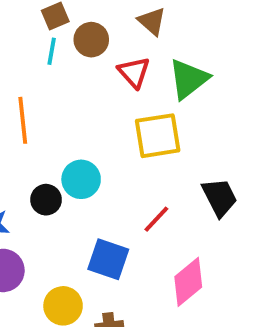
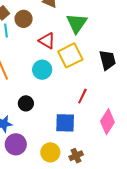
red triangle: (134, 72) -> (47, 41), moved
cyan circle: (81, 179) -> (42, 70), moved
black trapezoid: (220, 197) -> (107, 60), moved, turned 30

